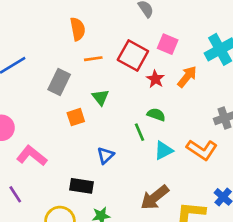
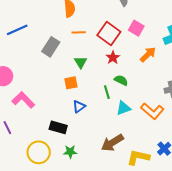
red star: (155, 79) -> (113, 58), moved
orange square: (76, 117) -> (71, 83), moved

